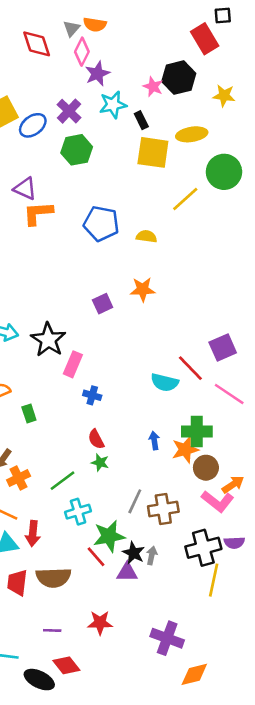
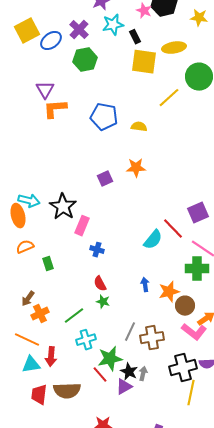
purple triangle: (25, 189) -> (45, 90), turned 36
cyan semicircle: (165, 382) -> (153, 240), turned -65
green cross: (197, 431) -> (197, 269), moved
purple triangle: (127, 572) -> (124, 387), turned -30

